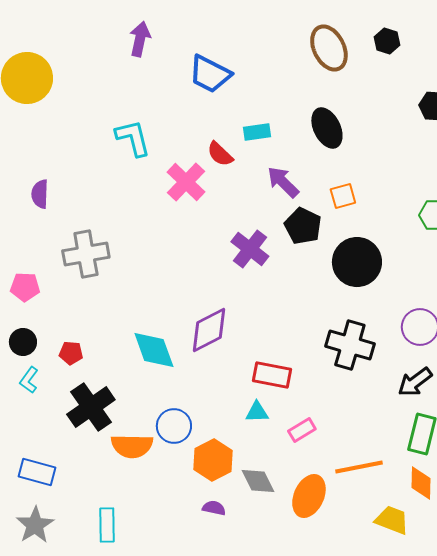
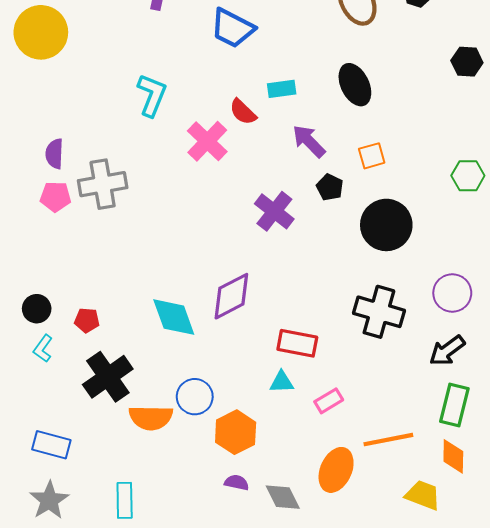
cyan L-shape: (133, 138) -> (152, 95), turned 36
black pentagon: (303, 226) -> (330, 187), size x0.7
gray cross: (86, 254) -> (103, 184), moved
pink pentagon: (25, 287) -> (55, 197), moved
gray diamond: (258, 481) -> (283, 497), moved

